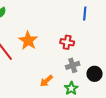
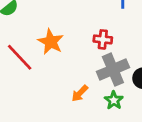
gray cross: (73, 65) -> (113, 70), size x1.6

